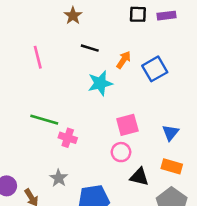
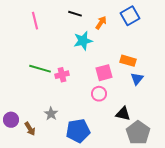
blue square: (155, 69) -> (130, 16), moved
pink cross: (68, 138) -> (62, 75), moved, turned -32
orange rectangle: (172, 166) -> (128, 61), moved
black triangle: (139, 177) -> (123, 114), moved

